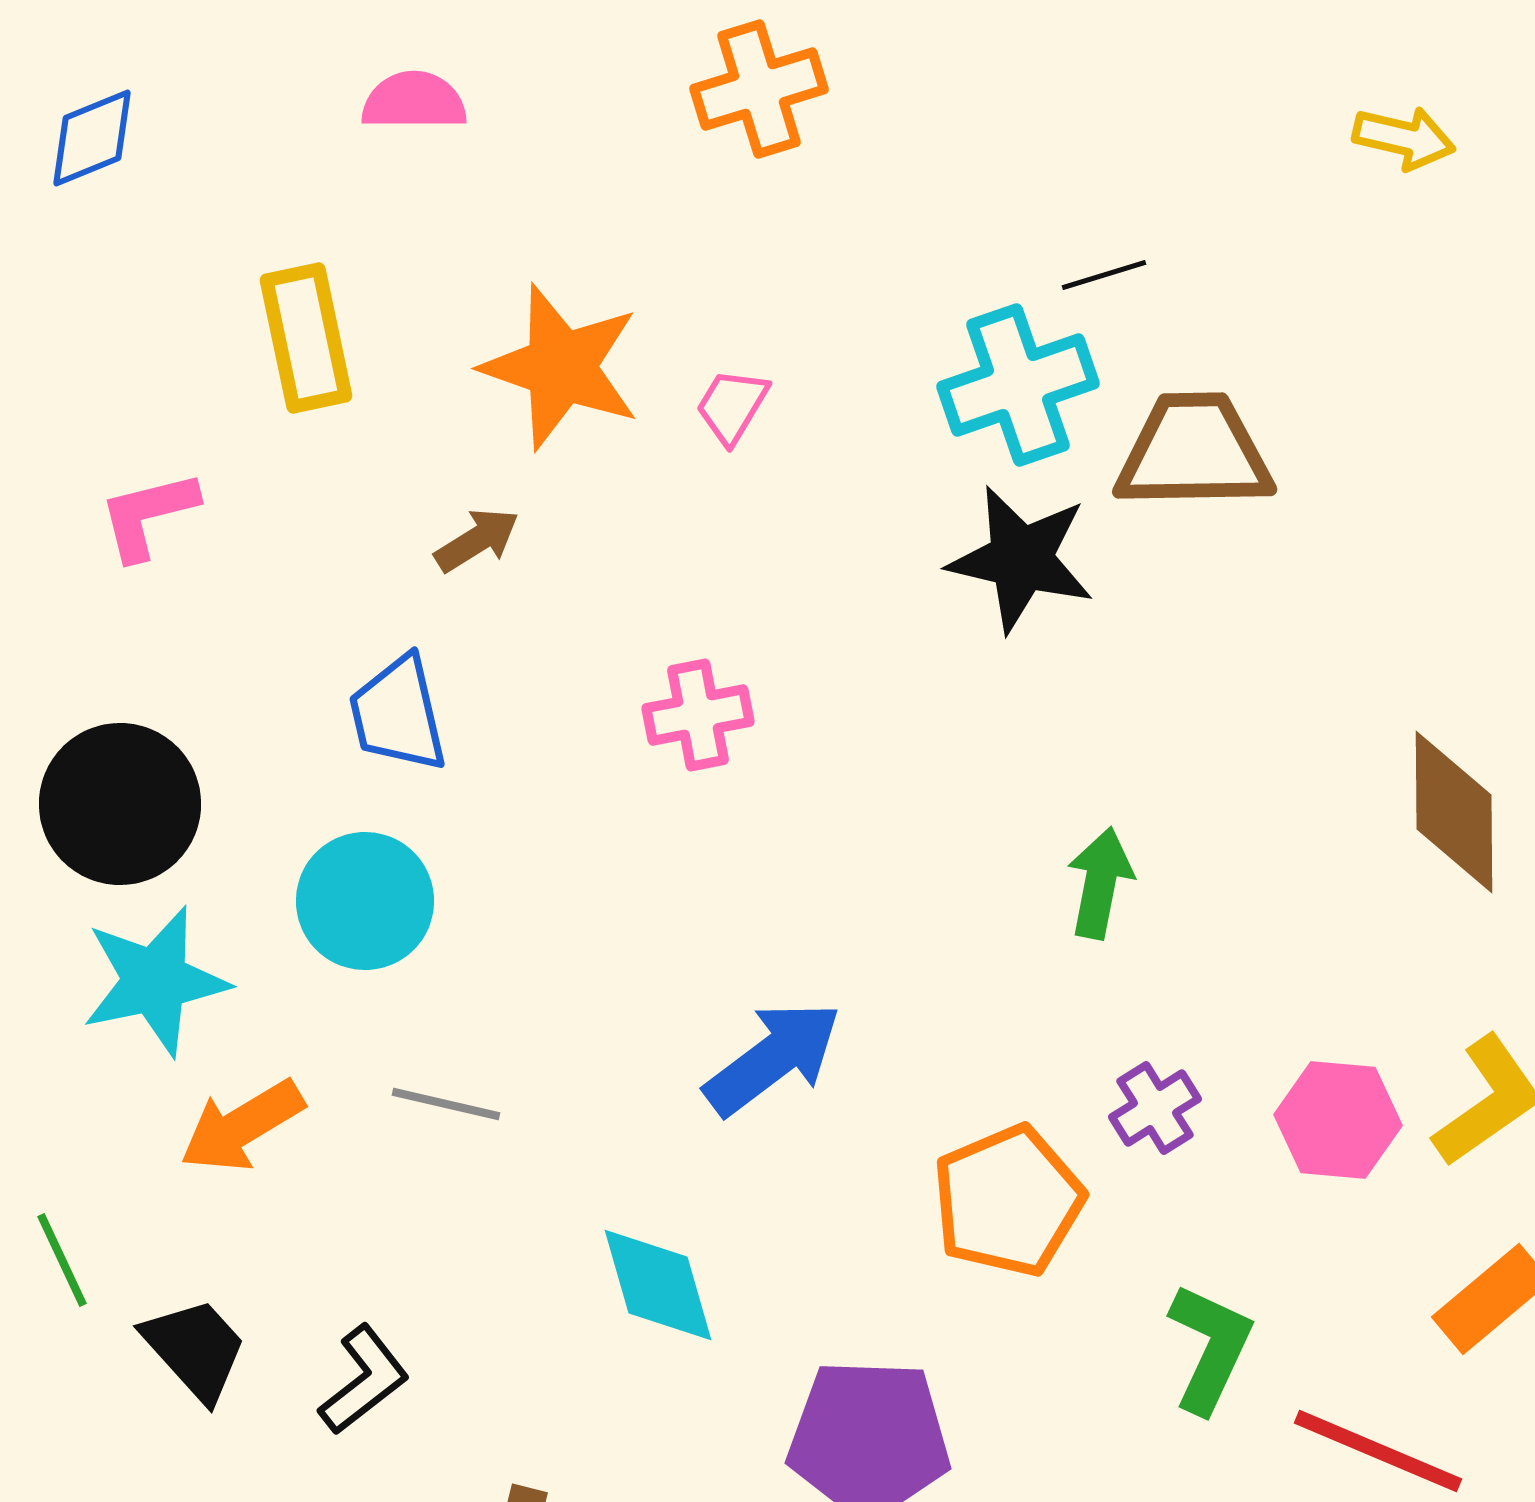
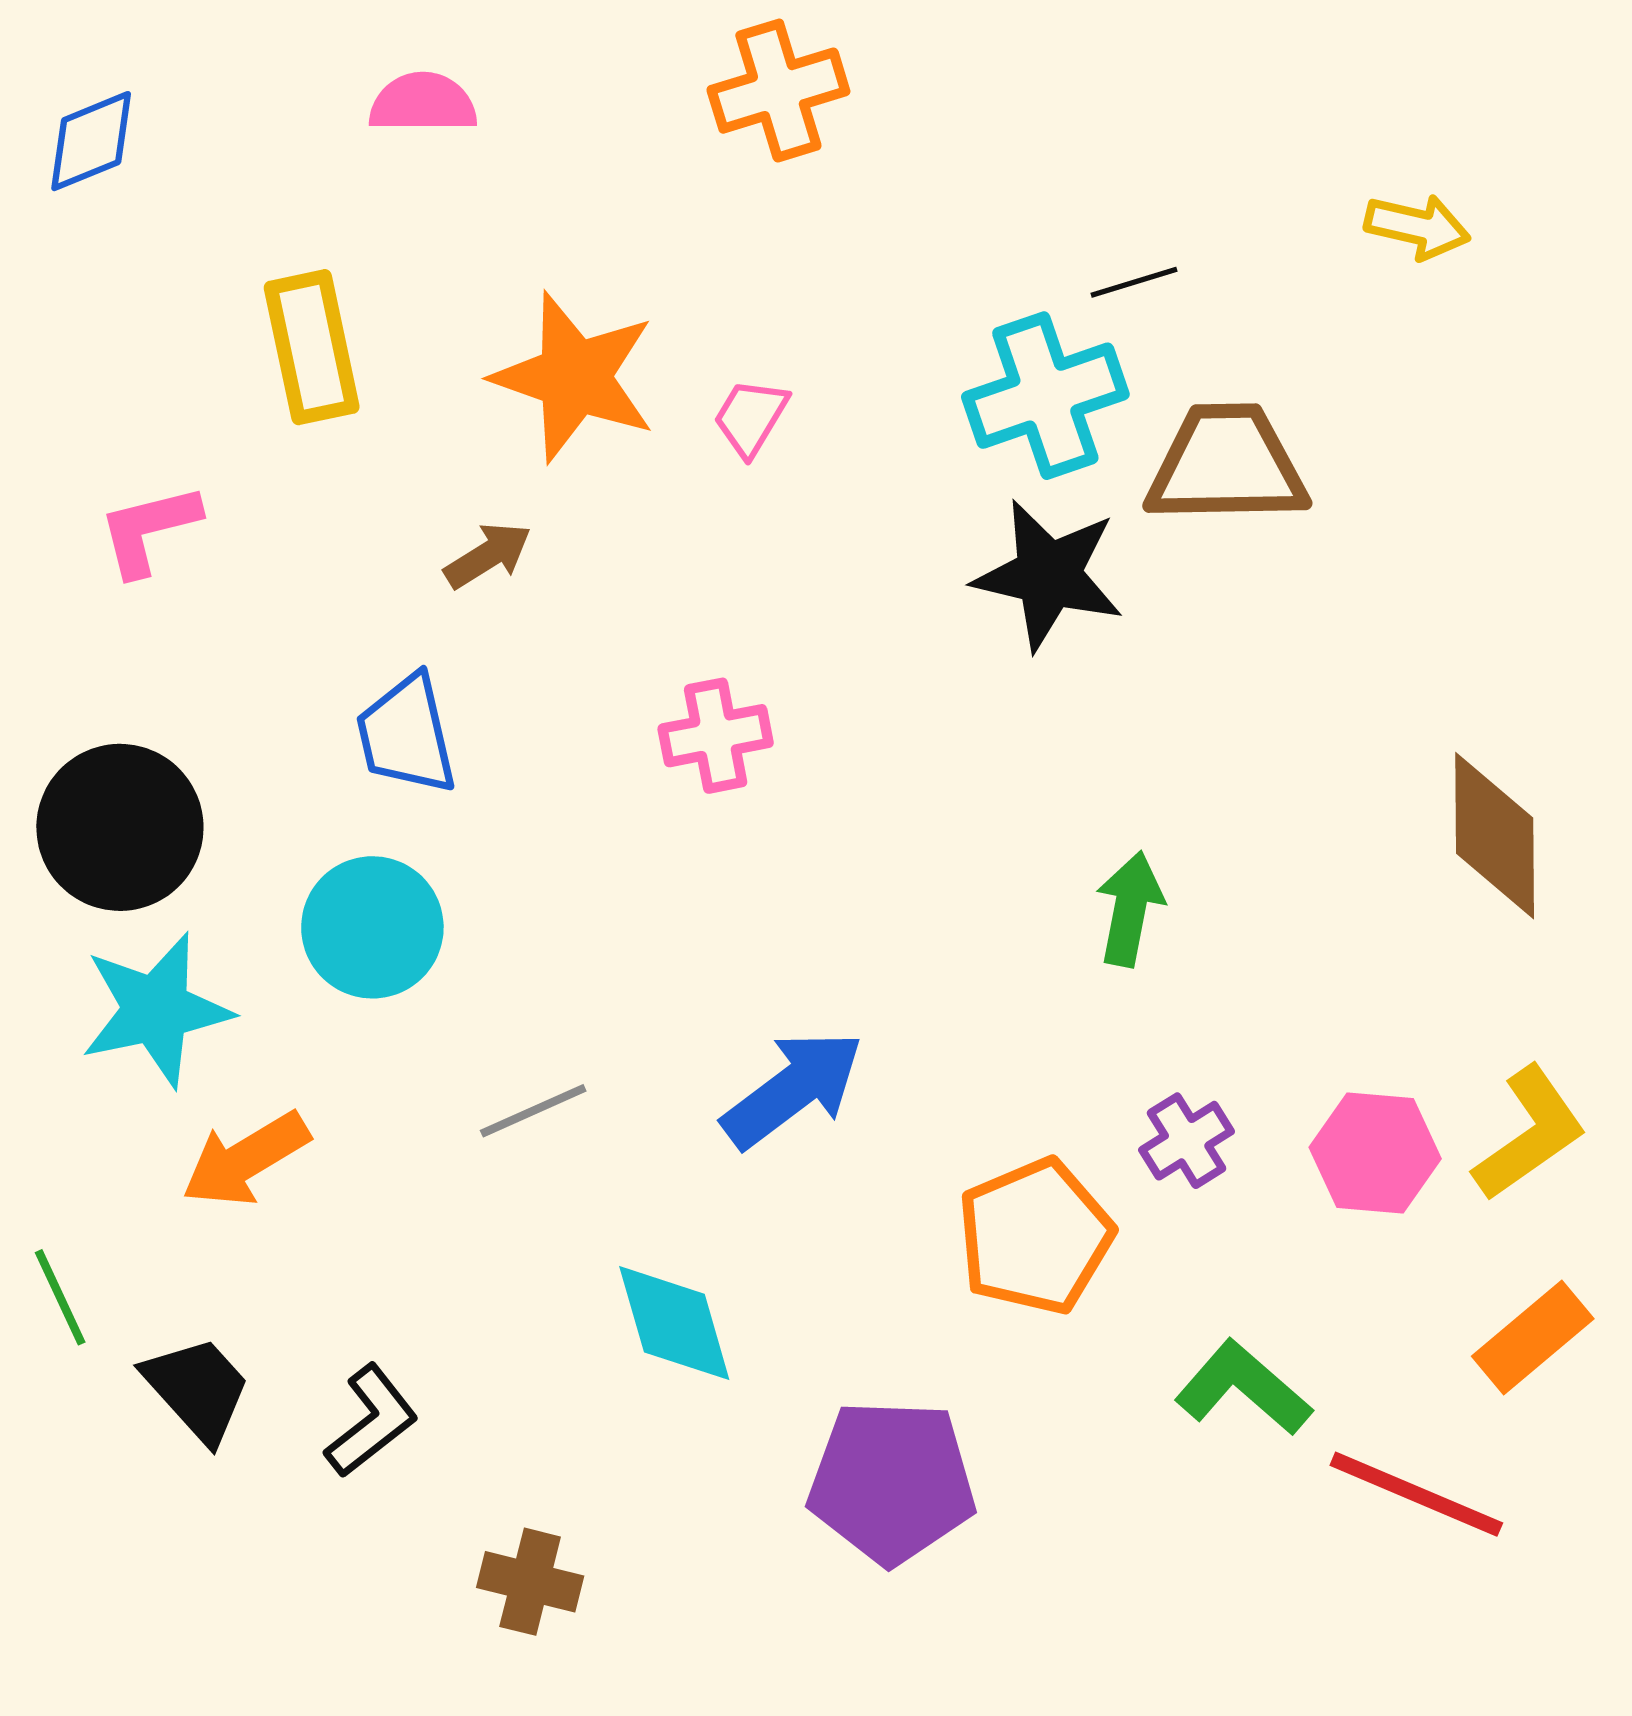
yellow arrow: (1404, 138) -> (1417, 227), moved
gray line: (446, 1104) -> (533, 1111), moved, turned -37
green L-shape: (1210, 1348) -> (1243, 1388), turned -74

